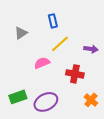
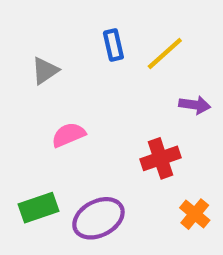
yellow line: (60, 44) -> (165, 54), moved
pink semicircle: (42, 63) -> (68, 135), moved
red cross: (75, 74) -> (161, 158), turned -30

